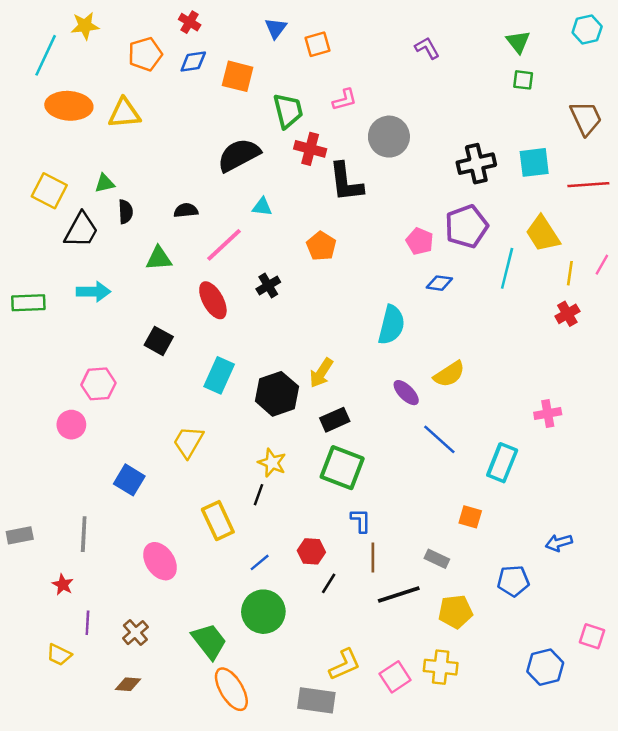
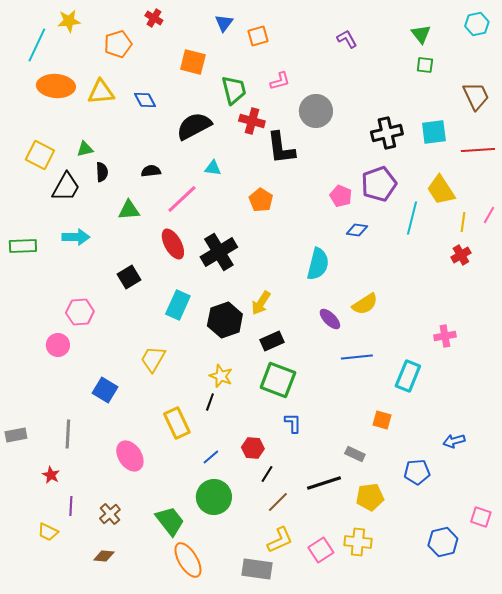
blue diamond: (193, 61) -> (145, 100), moved, turned 70
black cross: (268, 285) -> (219, 252), moved, size x1.8
black square: (159, 341) -> (129, 277), turned 30
blue line: (439, 439) -> (357, 357), turned -48
brown line: (373, 558) -> (278, 502), moved, turned 45

